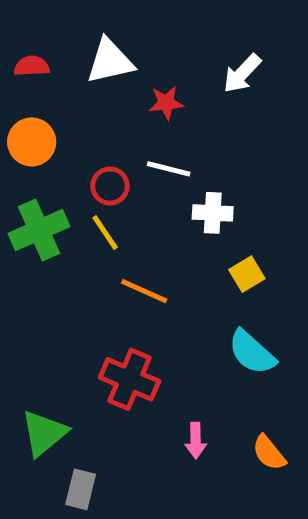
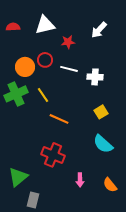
orange circle: (32, 142) -> (25, 67), moved
red circle: (110, 186) -> (45, 60), moved
white cross: (213, 213) -> (95, 77), moved

